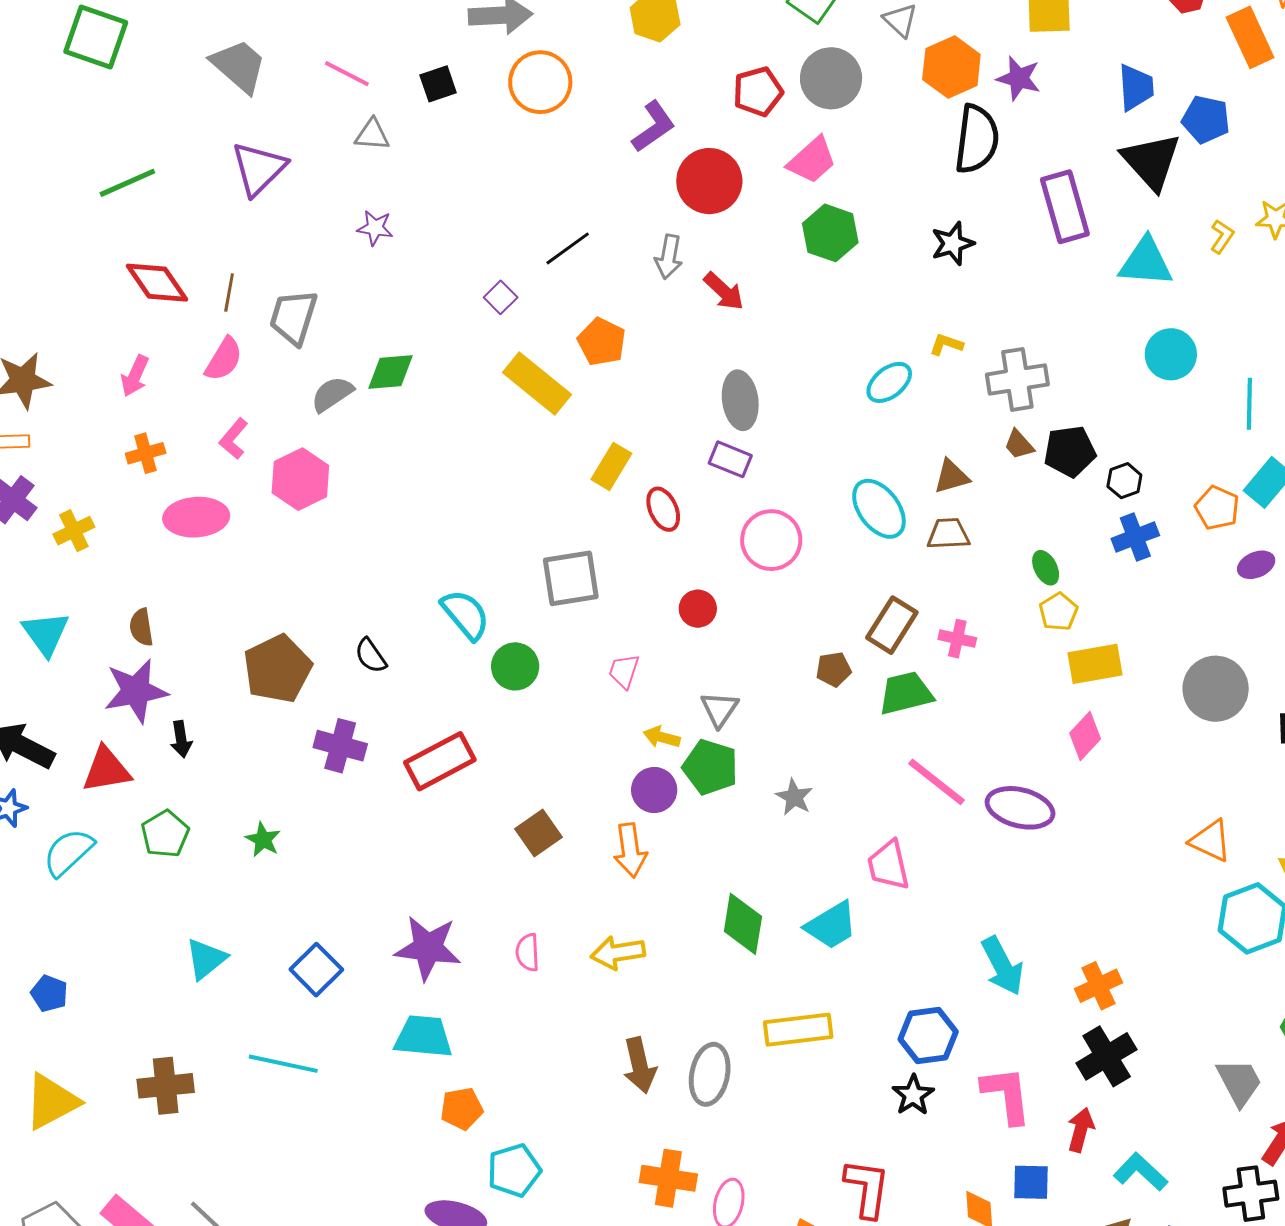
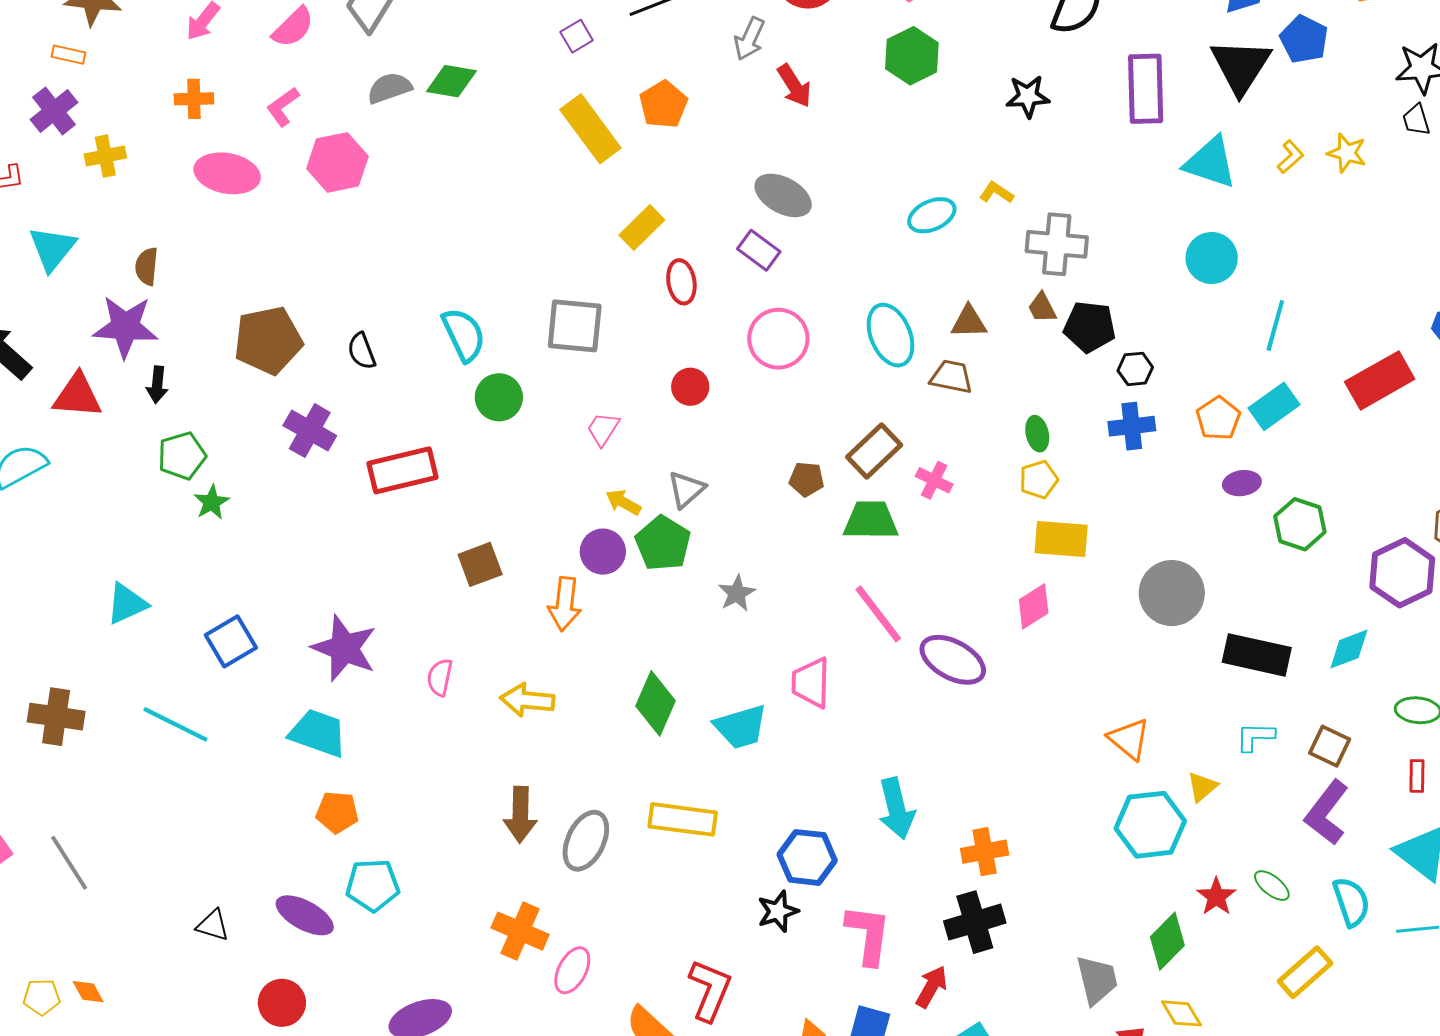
gray ellipse: (740, 400) -> (783, 195), turned -68
green pentagon: (165, 834) -> (182, 456), moved

